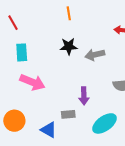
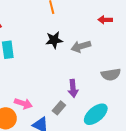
pink arrow: (32, 82) -> (23, 103), moved, size x0.7
gray rectangle: (68, 114) -> (59, 108), turned -40

